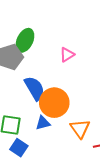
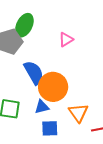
blue square: (19, 148) -> (50, 128), moved, turned -36

